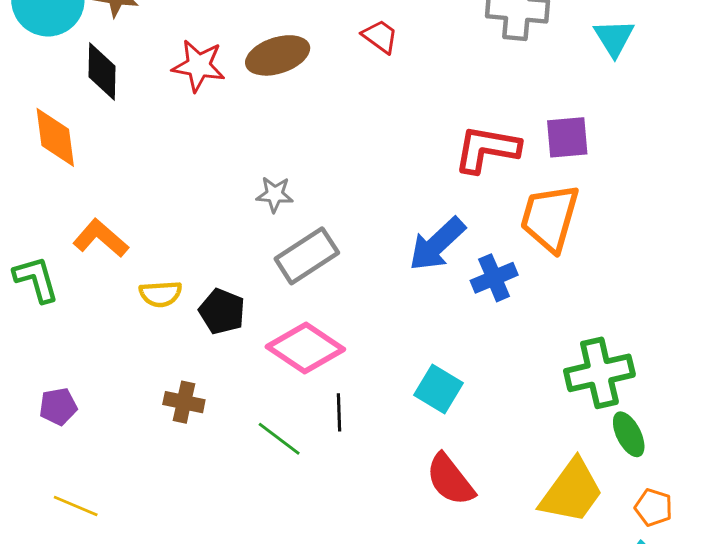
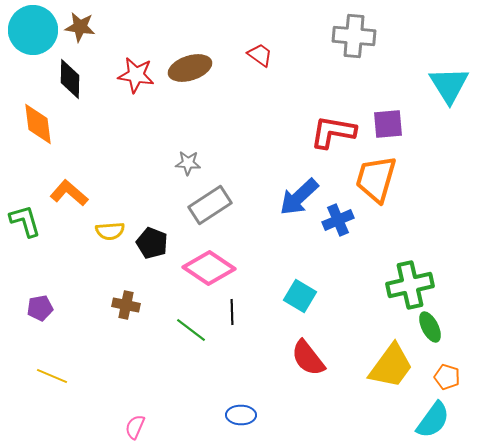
cyan triangle: (614, 38) -> (449, 85), moved, size x1.4

